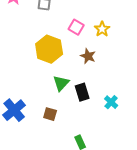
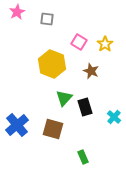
brown square: (50, 114) -> (53, 129), size x1.5

